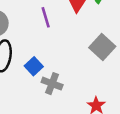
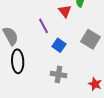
blue square: (34, 66) -> (59, 45), moved

